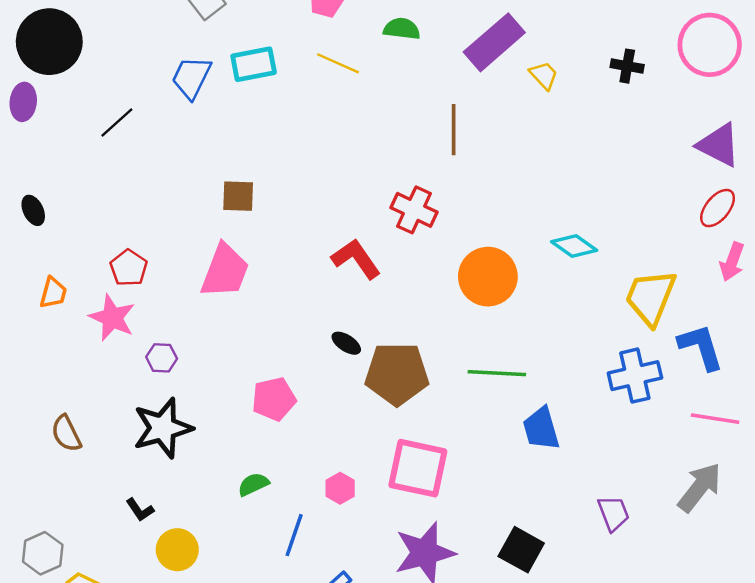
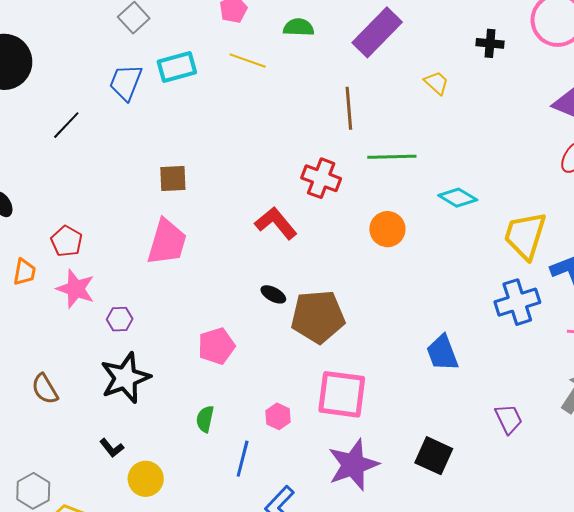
yellow trapezoid: (544, 75) -> (436, 83), moved
red pentagon: (129, 268) -> (67, 241), moved
orange circle: (488, 277) -> (387, 229), size x0.7
green line: (497, 373) -> (392, 157), moved
green semicircle: (253, 484) -> (205, 419), turned -48

